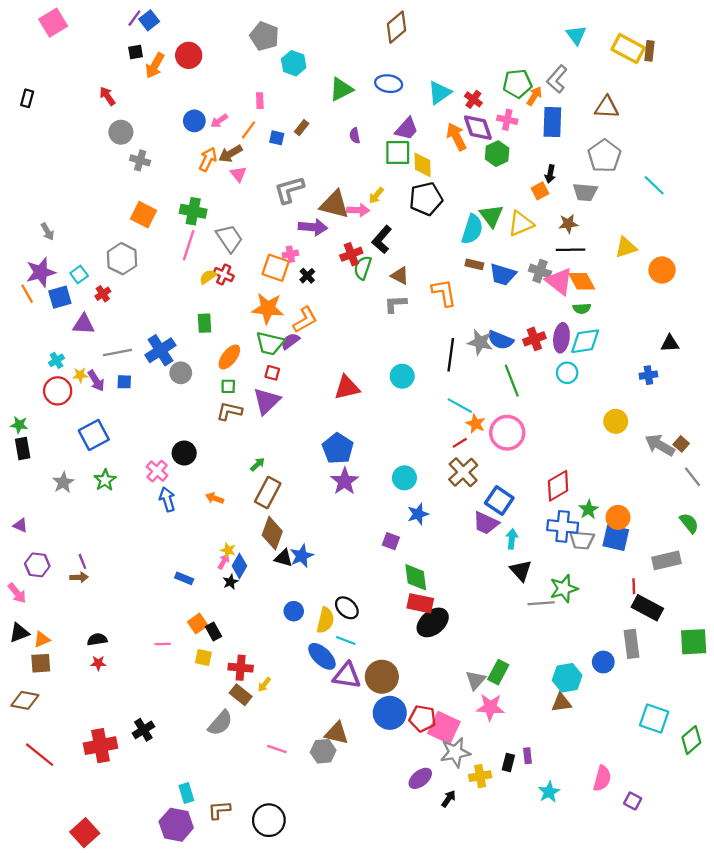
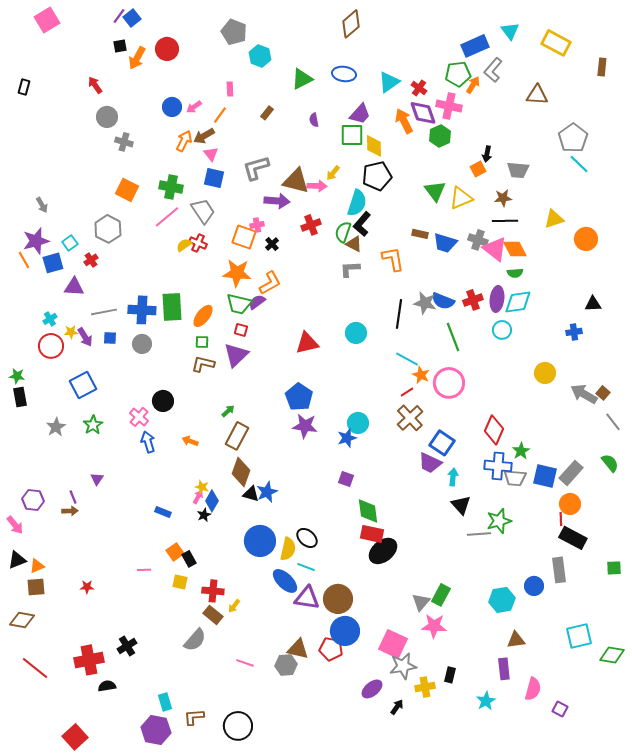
brown rectangle: (650, 51) -> (602, 67), moved
pink cross: (507, 120) -> (449, 106), size x1.4
blue rectangle: (552, 122) -> (475, 46), moved, turned 64
blue square: (277, 138) -> (214, 178), moved, size x1.5
gray pentagon: (604, 156) -> (573, 138), moved
cyan semicircle: (472, 229) -> (357, 203), moved
black L-shape: (382, 240) -> (362, 224), moved
pink line: (189, 245) -> (167, 217), turned 32
green semicircle: (363, 268) -> (343, 232), moved
green rectangle: (204, 323) -> (172, 307), moved, size x1.6
blue cross: (160, 350) -> (142, 310), turned 36
gray circle: (181, 373) -> (142, 344), moved
purple star: (345, 481) -> (305, 426), turned -30
red diamond: (558, 486) -> (494, 430), turned -36
blue star: (418, 514) -> (347, 438), moved
orange circle: (618, 517) -> (570, 504), moved
purple triangle: (20, 525) -> (97, 479), moved, turned 40
gray rectangle: (667, 560) -> (571, 473), moved, turned -35
blue circle: (294, 611) -> (260, 541), size x1.8
black semicircle: (97, 639) -> (107, 686), moved
green square: (694, 642) -> (614, 568), size x0.6
brown triangle: (561, 703) -> (516, 640), moved
red pentagon: (423, 718) -> (331, 649), moved
cyan square: (654, 718) -> (579, 636), turned -32
green diamond: (691, 740) -> (612, 655), turned 50
purple rectangle: (528, 756) -> (504, 669), moved, size x1.5

